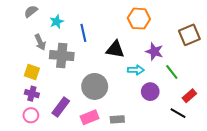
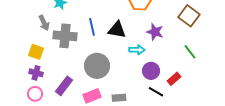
blue line: (83, 33) -> (92, 27), moved
brown square: (189, 35) -> (189, 16), turned -30
green line: (172, 72) -> (190, 52), moved
red rectangle: (189, 96) -> (174, 79), moved
black line: (178, 113) -> (156, 92), moved

